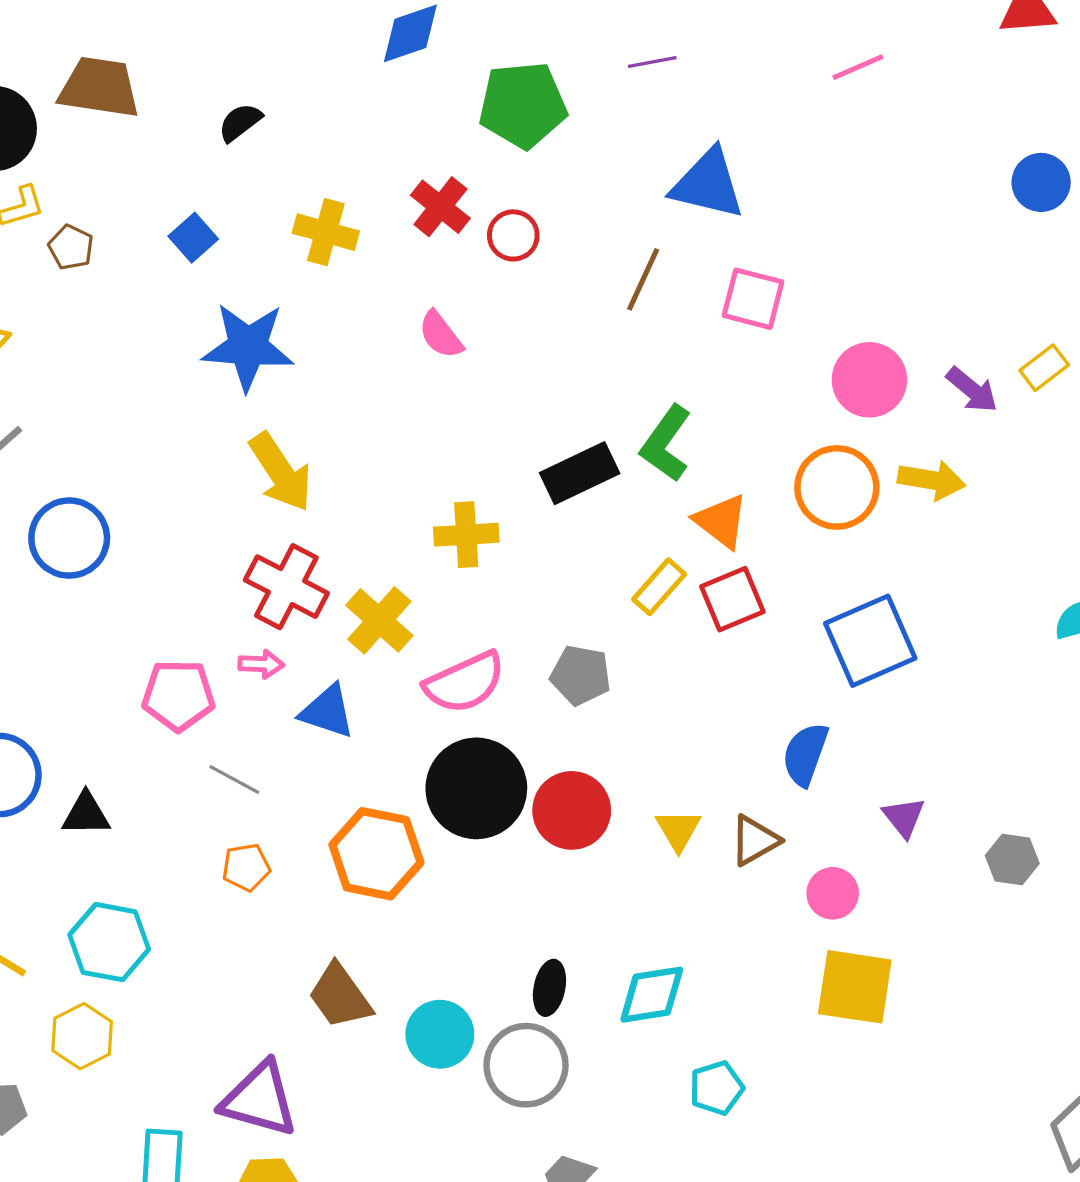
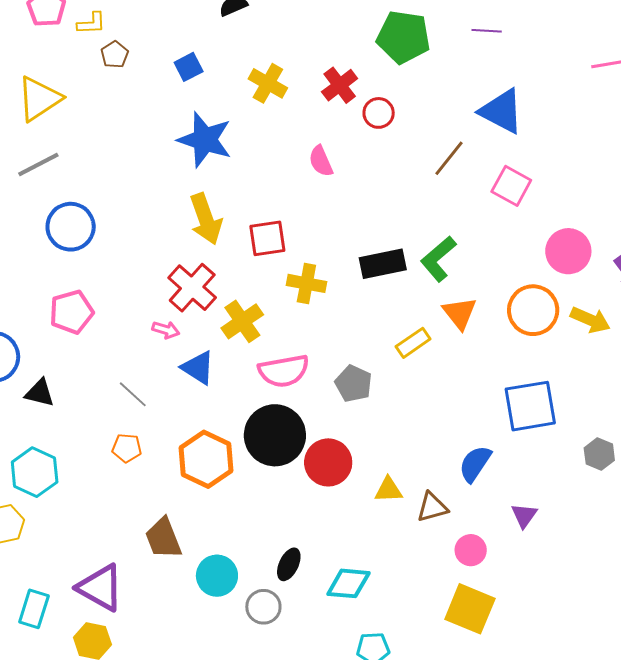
red square: (732, 599) -> (267, 238), moved
pink pentagon: (178, 695) -> (71, 312), moved, turned -30
yellow triangle: (678, 830) -> (388, 490), turned 44
gray hexagon: (1012, 859) -> (599, 454), moved
gray circle: (526, 1065) -> (263, 607), size x0.7

